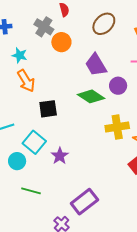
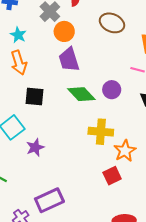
brown ellipse: (104, 24) -> (112, 23), turned 55
purple trapezoid: (96, 65) -> (69, 60), moved

